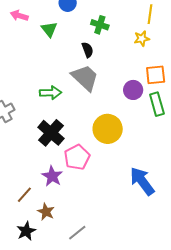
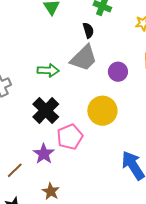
gray trapezoid: (85, 78) -> (84, 58), turned 88
purple circle: (133, 90) -> (118, 72), moved
brown star: (46, 212) -> (51, 191), moved

